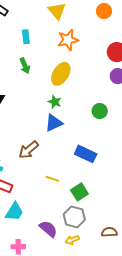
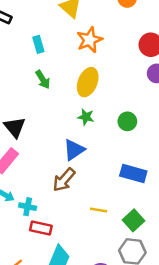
green circle: (100, 111) -> (127, 121), moved
blue triangle: (54, 123) -> (74, 150), moved

